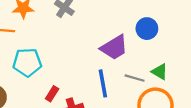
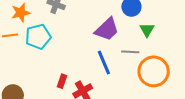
cyan pentagon: (27, 62) -> (38, 37), moved
green triangle: (160, 72) -> (147, 30), moved, turned 42

